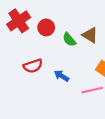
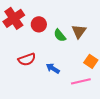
brown triangle: (90, 35) -> (79, 31), turned 35

